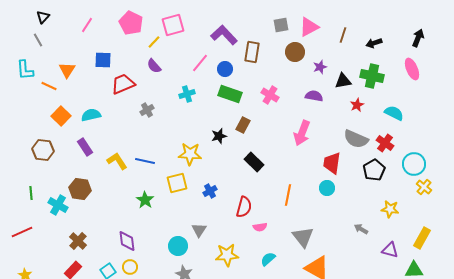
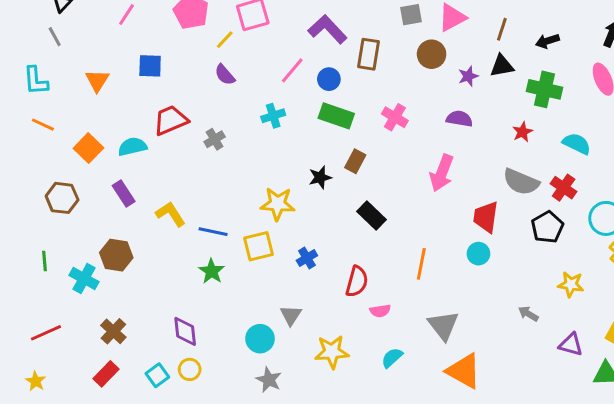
black triangle: (343, 81) -> (502, 66), moved
red trapezoid: (123, 84) -> (171, 120), moved
orange line: (49, 86) -> (43, 125), moved
blue line: (145, 161) -> (213, 232), moved
red line: (22, 232) -> (46, 333), moved

